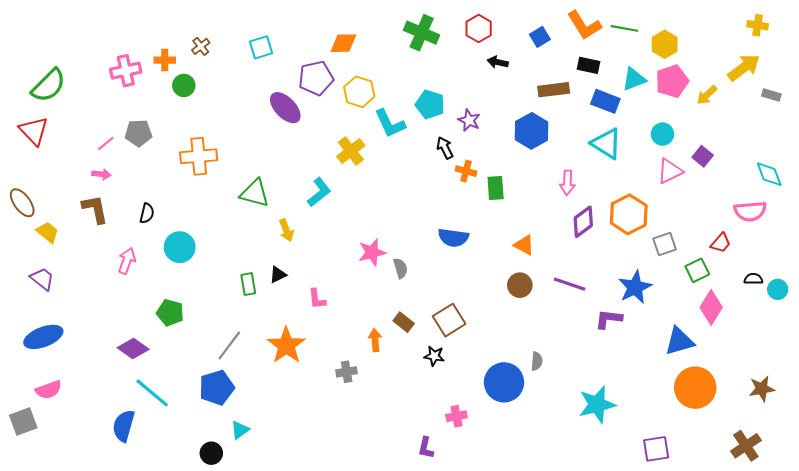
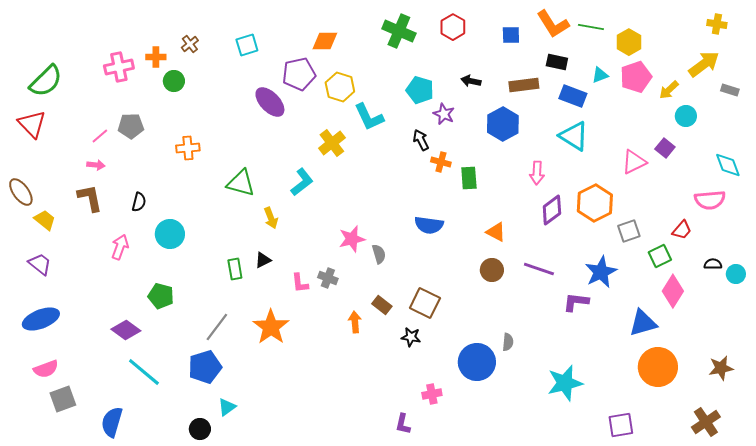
blue square: (540, 37) -> (511, 35), turned 30
black arrow: (498, 62) -> (471, 81), moved
cyan triangle: (634, 79) -> (600, 75), size x0.7
cyan pentagon: (430, 104) -> (420, 90), moved
cyan circle: (662, 134) -> (686, 116), moved
orange cross: (199, 156) -> (188, 148), size x0.7
brown square: (449, 320) -> (425, 303), turned -32
gray cross: (347, 372) -> (328, 278), moved, turned 30
gray square: (23, 421) -> (63, 399), moved
blue semicircle: (124, 426) -> (112, 422), moved

